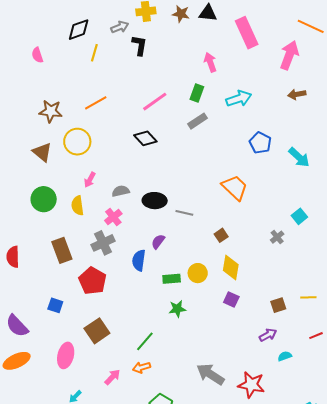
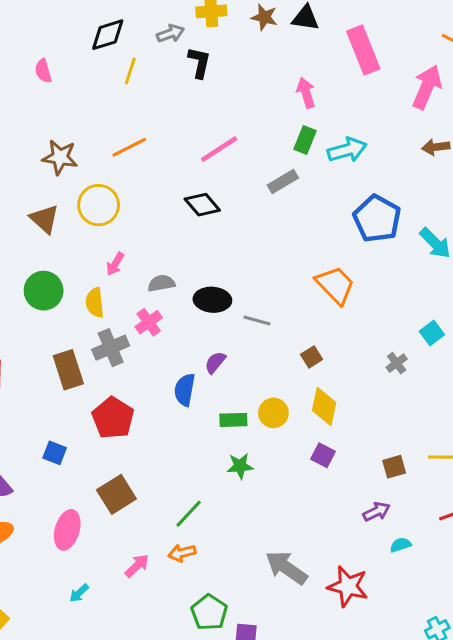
green rectangle: (197, 93) -> (305, 140), moved
blue pentagon: (260, 143) -> (377, 219), size x1.4
gray cross: (103, 243) -> (111, 348), moved

